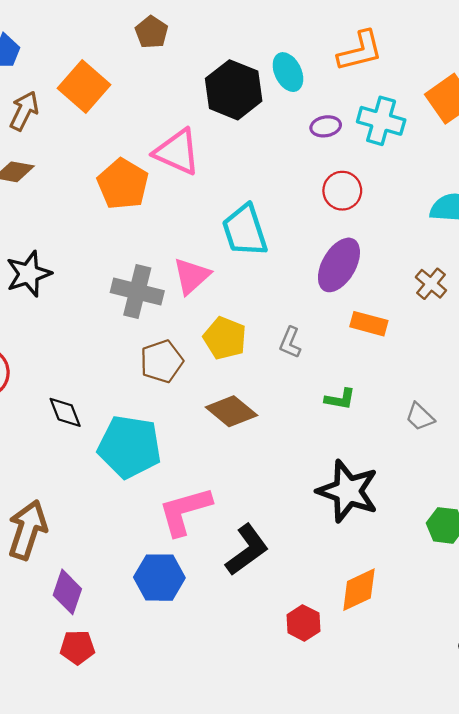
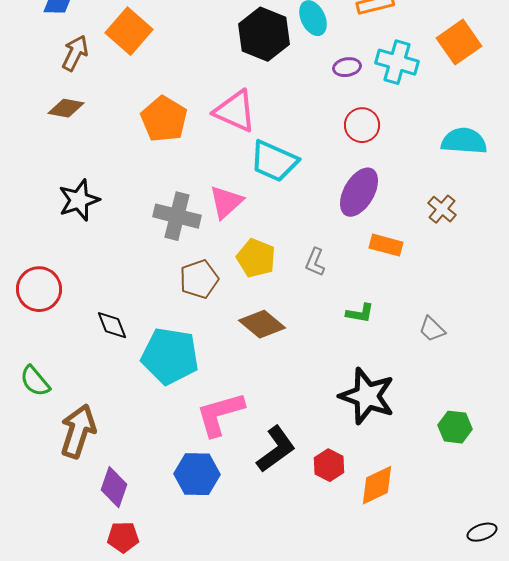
pink triangle: (177, 152) -> (235, 111), moved
cyan trapezoid: (245, 231) -> (274, 161), turned -48
red hexagon: (303, 623) -> (329, 465), moved

